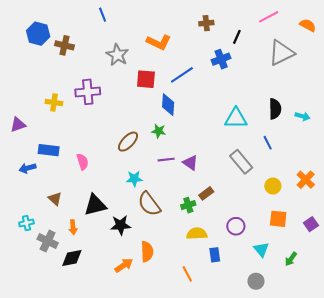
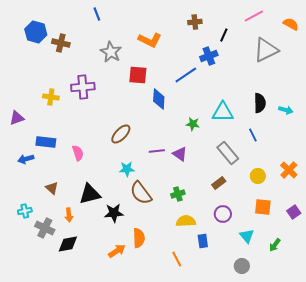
blue line: (182, 75) -> (186, 75), moved
green star: (159, 131) -> (193, 124), moved
brown rectangle: (206, 193) -> (219, 183), moved

